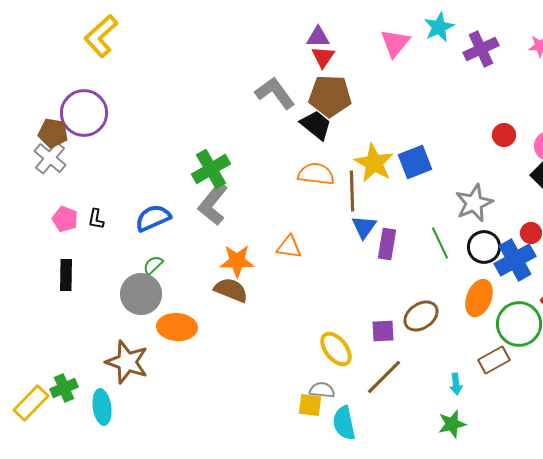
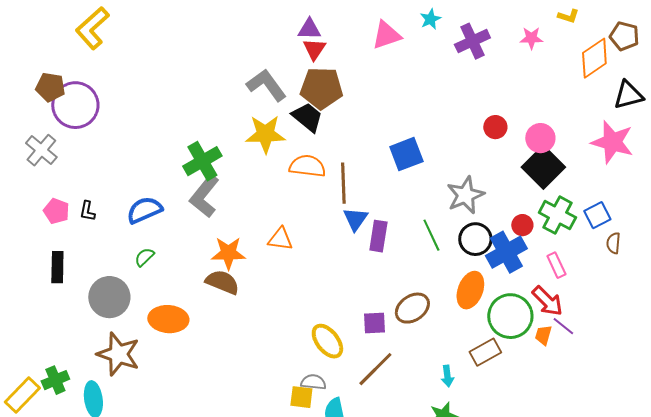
cyan star: (439, 27) -> (430, 19), size x0.7
pink triangle: (395, 43) -> (386, 35), turned 32
brown pentagon: (53, 133) -> (50, 87), moved
yellow star: (374, 163) -> (265, 134), moved, turned -30
gray circle: (141, 294) -> (109, 297), moved

